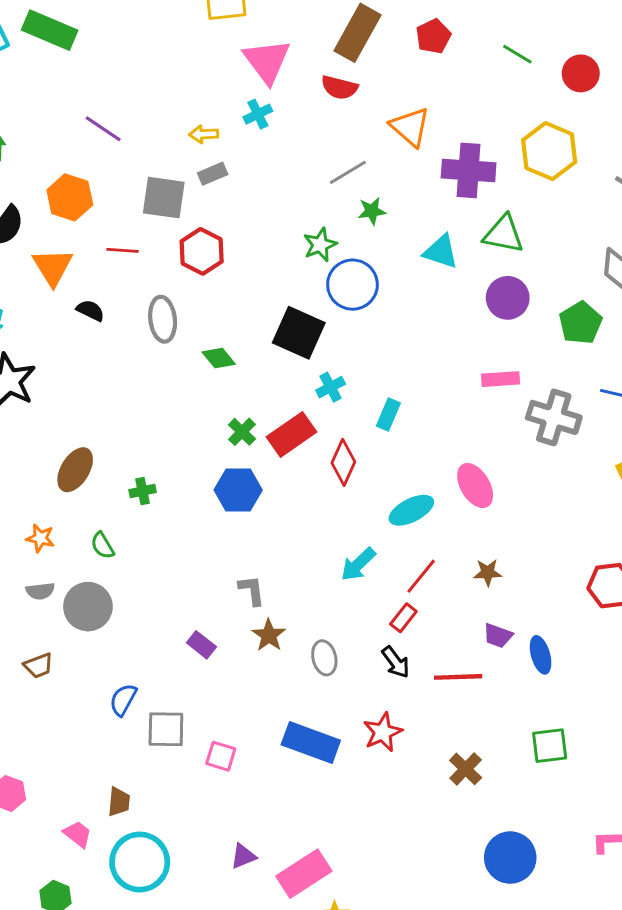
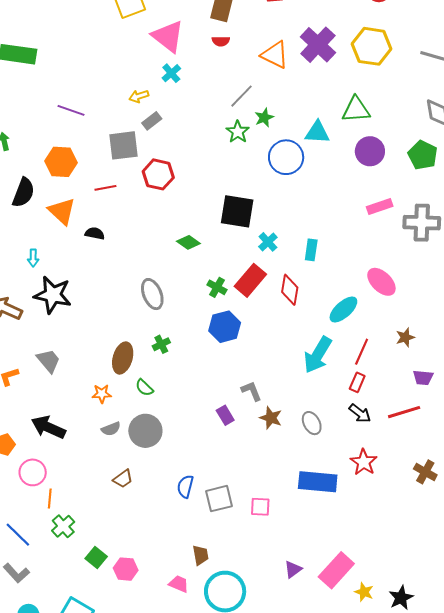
red semicircle: (339, 87) -> (221, 41), size x0.7
purple cross: (469, 170) -> (318, 45), moved, turned -36
green star: (320, 245) -> (238, 132), moved
blue circle: (352, 285) -> (286, 157), moved
gray ellipse: (163, 319) -> (152, 294), moved
brown ellipse: (75, 470) -> (123, 358), moved
cyan arrow: (358, 564) -> (318, 355), size x1.4
purple rectangle: (201, 645) -> (225, 415), moved, turned 36

